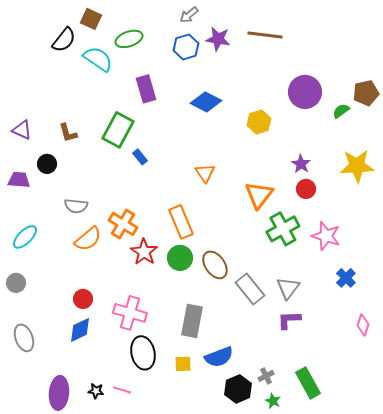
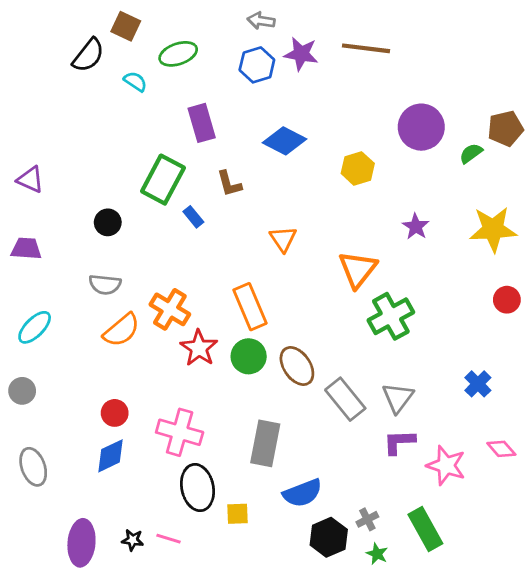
gray arrow: (189, 15) -> (261, 21), turned 48
cyan semicircle: (98, 59) -> (135, 81), size x0.6
brown L-shape: (68, 133) -> (229, 184), moved
black circle: (47, 164) -> (108, 222), moved
red circle: (306, 189) -> (507, 300), moved
pink star: (326, 236) -> (446, 465), moved
pink diamond: (363, 325) -> (501, 449), turned -60
yellow square: (183, 364) -> (238, 514), moved

